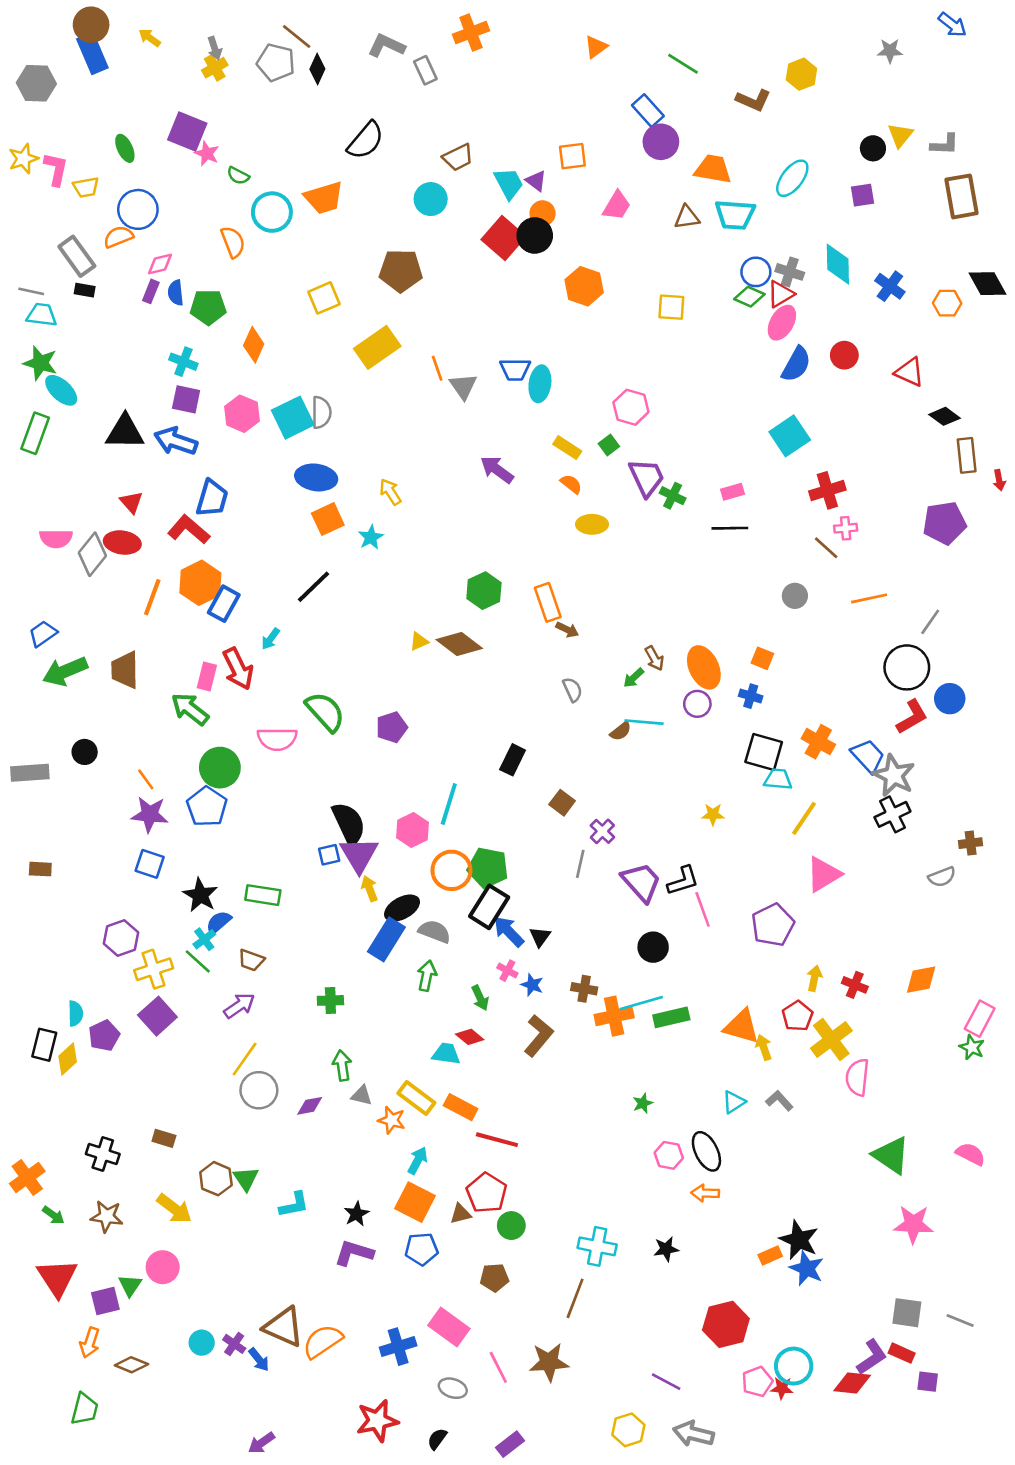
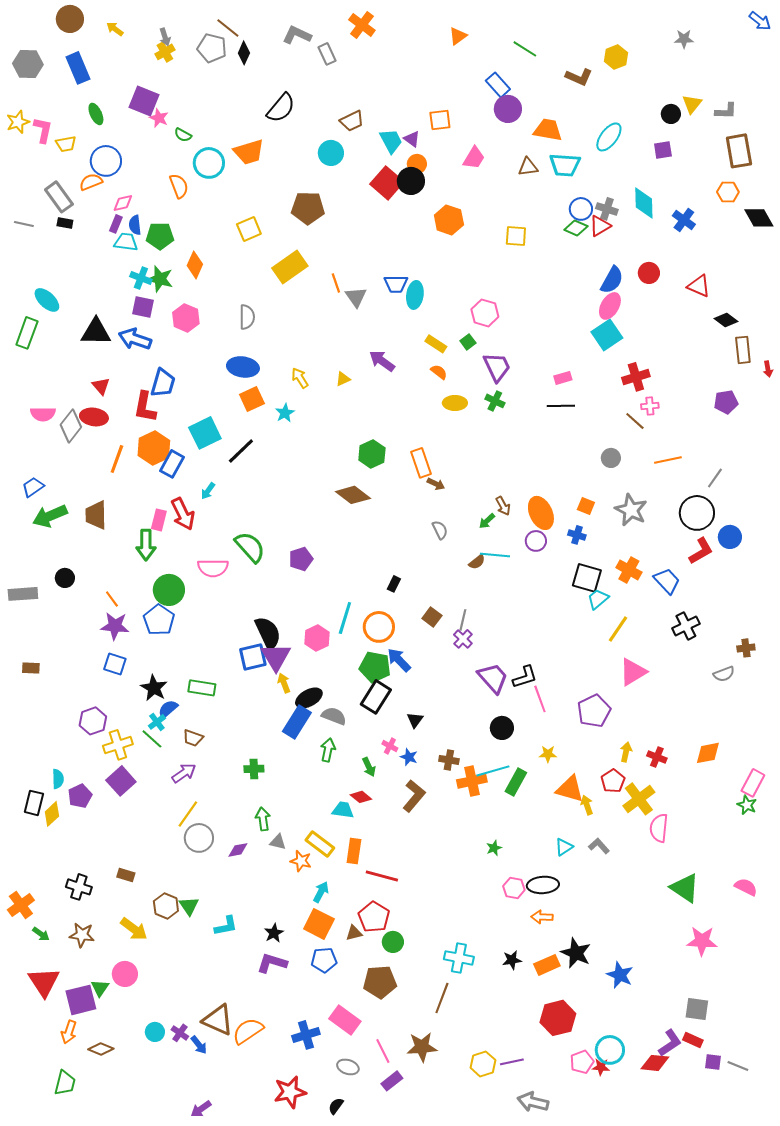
blue arrow: (952, 25) -> (760, 21), moved
orange cross: (471, 33) -> (362, 25), turned -32
blue rectangle: (92, 53) -> (78, 68), moved
orange hexagon: (947, 303) -> (728, 192), moved
cyan trapezoid: (42, 315) -> (126, 242), moved
pink ellipse: (782, 323) -> (610, 306), moved
green star: (40, 363) -> (160, 279), moved
cyan square: (293, 418) -> (205, 433), moved
green cross: (673, 496) -> (495, 401), moved
purple pentagon: (945, 523) -> (726, 402), size x0.7
red L-shape: (189, 530) -> (145, 407), turned -120
yellow triangle: (419, 641) -> (343, 379), moved
green arrow: (190, 709) -> (146, 545), turned -128
black rectangle: (513, 760) -> (394, 584), size x0.7
gray star: (894, 775) -> (631, 510), moved
cyan trapezoid: (778, 779) -> (598, 599), turned -45
yellow star: (713, 814) -> (548, 754), moved
blue square: (329, 855) -> (253, 657), size x1.6
gray line: (580, 864) -> (463, 620), moved
orange circle: (451, 870) -> (379, 627), moved
blue arrow: (509, 932) -> (399, 660), moved
green rectangle: (671, 1017) -> (516, 782), turned -48
orange rectangle: (461, 1107) -> (354, 851), turned 70
black ellipse: (706, 1151) -> (543, 885), turned -68
black star: (799, 1240) -> (576, 953), moved
orange rectangle: (770, 1255) -> (547, 965), moved, size x1.4
brown pentagon: (494, 1278) -> (380, 982), size x1.5
purple square: (105, 1301) -> (81, 1000), size x1.4
gray line: (960, 1321) -> (738, 1066), moved
purple line: (666, 1382) -> (512, 1062), turned -40
yellow hexagon: (628, 1430) -> (483, 1064), moved
purple rectangle: (510, 1444) -> (392, 1081), moved

